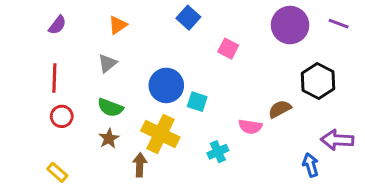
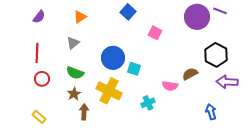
purple line: (339, 24) -> (220, 11), moved
purple arrow: (337, 140) -> (227, 82), moved
brown arrow: (140, 165) -> (84, 112), moved

